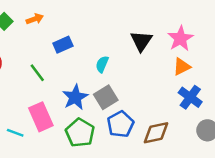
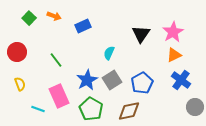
orange arrow: (35, 19) -> (54, 16), turned 40
blue rectangle: (63, 45) -> (83, 26), moved
blue pentagon: (120, 124) -> (142, 83), moved
brown diamond: (156, 133) -> (129, 111), moved

